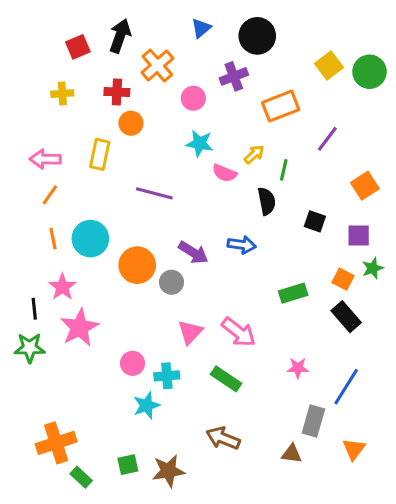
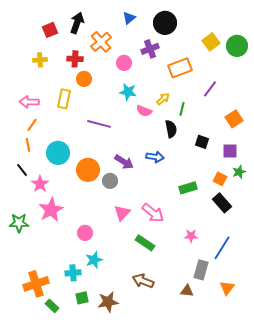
orange line: (53, 239) -> (28, 145), moved
black line: (34, 309) -> (22, 170), moved, turned -32
cyan cross: (167, 376) -> (73, 273), moved

